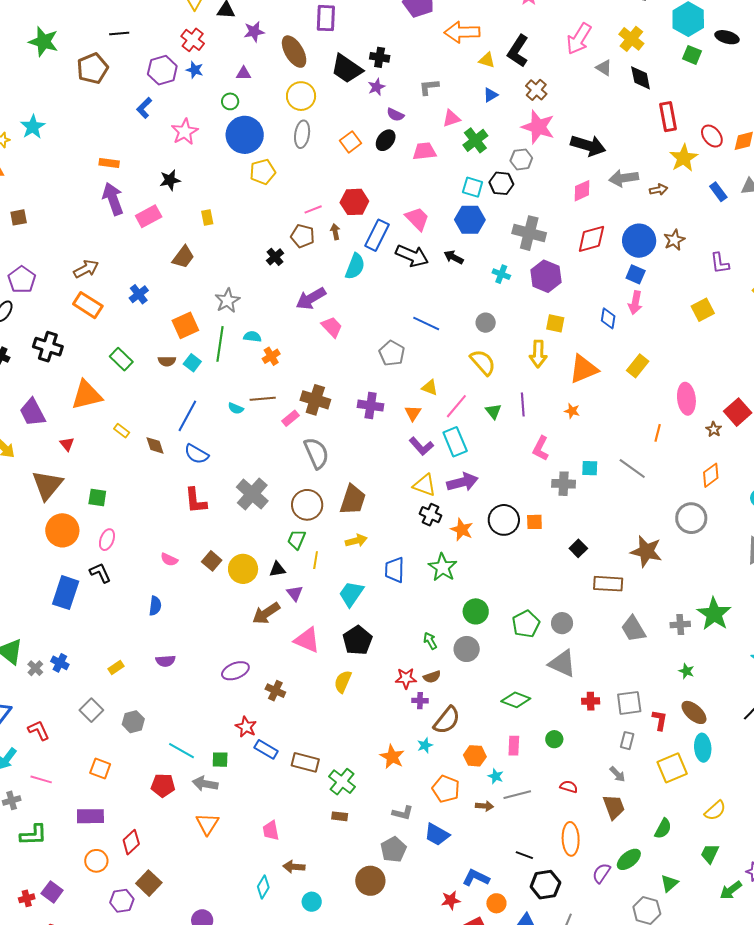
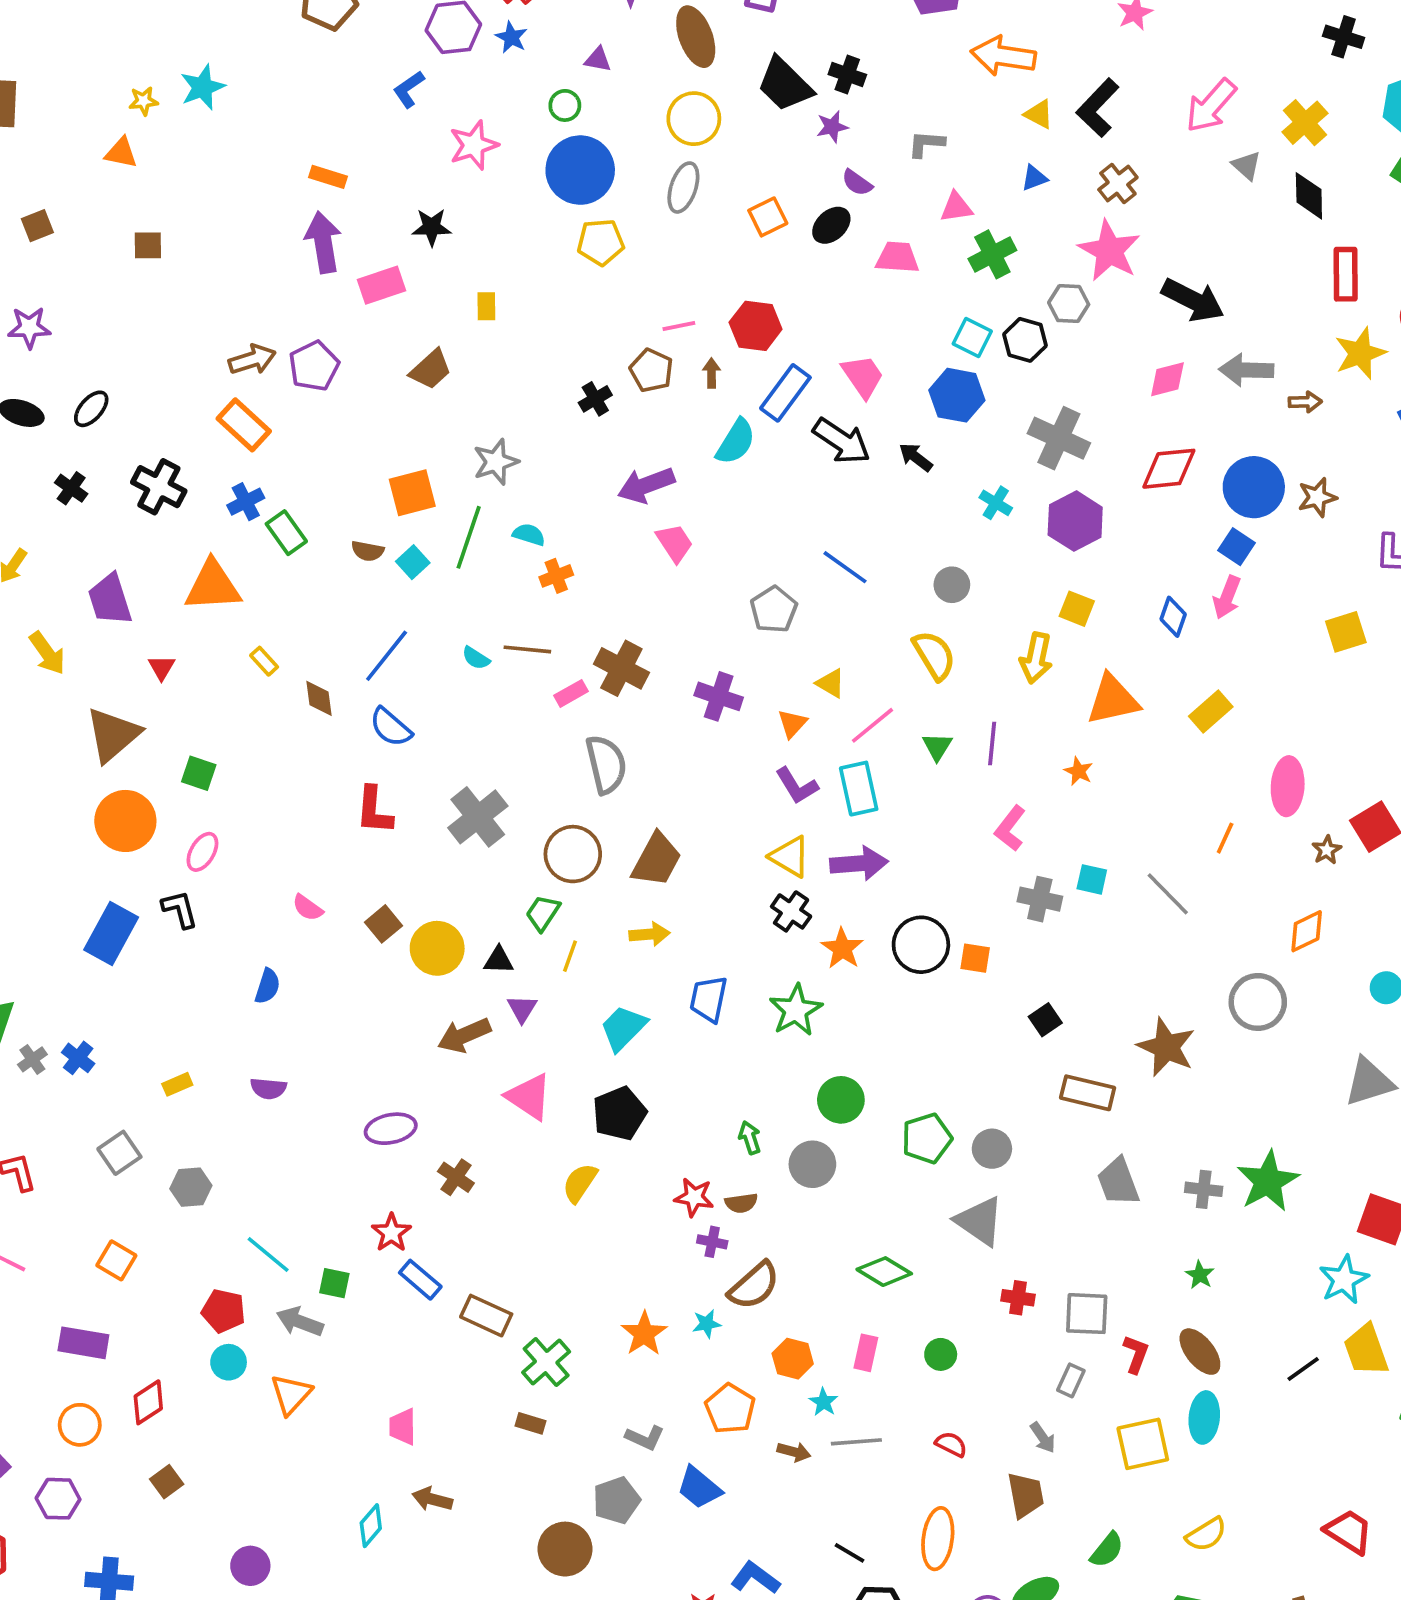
purple pentagon: (22, 280) -> (314, 366), moved
blue cross: (139, 294) -> (246, 502), moved
brown square: (149, 883) -> (167, 1482), size x0.7
purple hexagon: (122, 901) -> (58, 1499), moved
cyan circle: (312, 902) -> (229, 1362), moved

